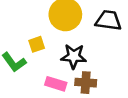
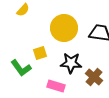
brown cross: (86, 83) -> (94, 77), moved, turned 36

